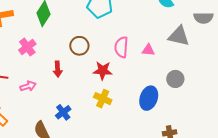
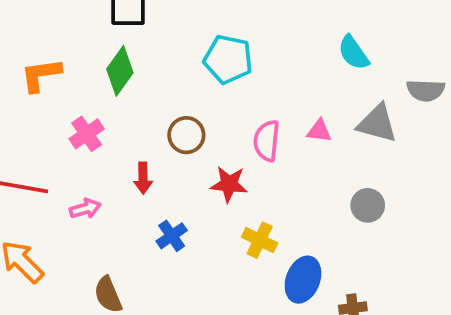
pink triangle: (148, 50) -> (319, 131), moved
blue ellipse: (149, 98) -> (303, 280), moved
yellow cross: (103, 99) -> (260, 240), moved
blue cross: (63, 112) -> (172, 236), moved

